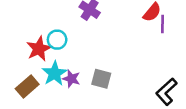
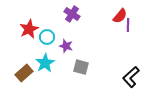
red star: (39, 49) -> (29, 29), moved
purple star: (71, 79) -> (66, 46), moved

